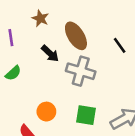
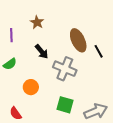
brown ellipse: (76, 36) -> (78, 40), moved
orange circle: (46, 112) -> (31, 87), moved

